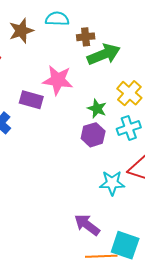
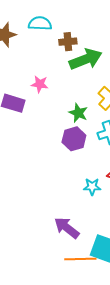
pink star: (58, 80) -> (40, 84), size x0.6
cyan star: (112, 183) -> (92, 187), size x0.7

